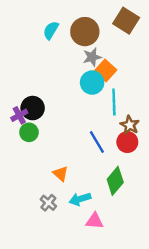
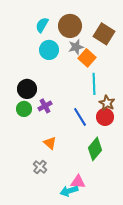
brown square: (126, 21) -> (104, 34), moved
cyan circle: (92, 83) -> (49, 50), moved
purple cross: (19, 115) -> (45, 106), moved
cyan arrow: (80, 199) -> (69, 191), moved

